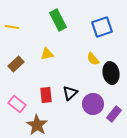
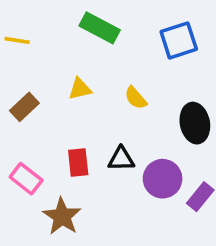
green rectangle: (58, 20) -> (100, 28), turned -35
yellow semicircle: (93, 59) -> (136, 98), moved
black triangle: (70, 93) -> (121, 159), turned 42

